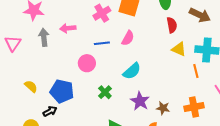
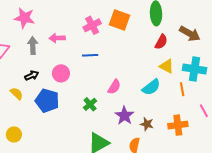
red semicircle: (172, 25) -> (161, 42), turned 35
pink semicircle: (128, 38) -> (114, 87), moved
pink circle: (87, 63) -> (61, 73), moved
cyan semicircle: (132, 71) -> (151, 87), moved
black arrow: (50, 111) -> (32, 76), moved

